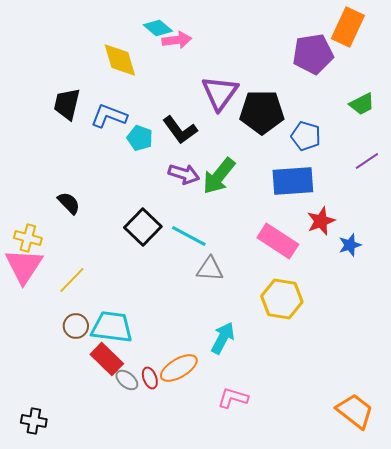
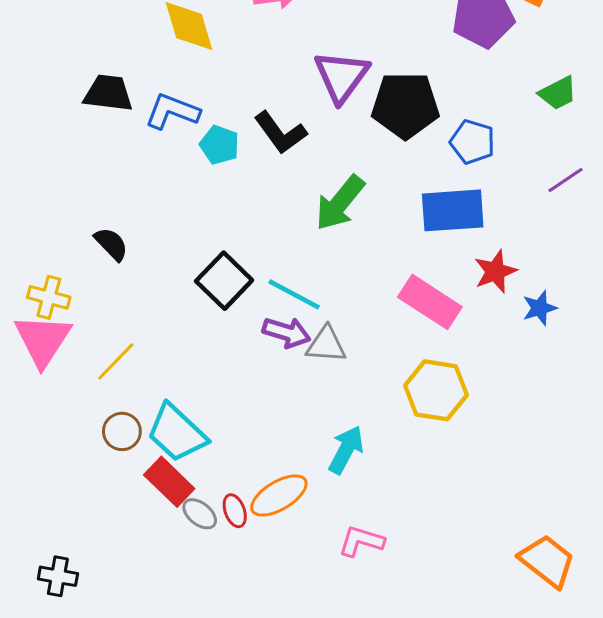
black trapezoid: (67, 104) -> (108, 93), turned 84
purple arrow: (184, 174) -> (287, 332), moved
cyan trapezoid: (112, 327) -> (177, 433), turned -144

